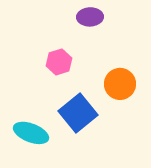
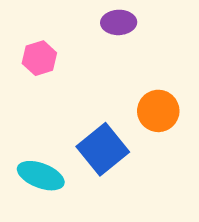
pink hexagon: (59, 62) -> (39, 58), moved

